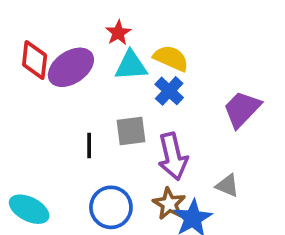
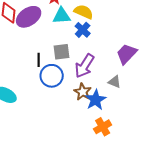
purple trapezoid: (242, 109) -> (127, 54), moved
purple arrow: (173, 156) -> (85, 66), turned 45
blue circle: (111, 207) -> (52, 76), moved

